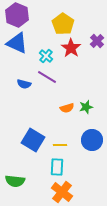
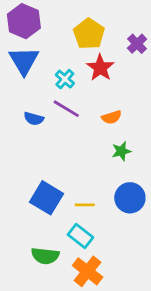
purple cross: (97, 41) -> (137, 44), moved
blue triangle: (17, 43) -> (24, 61), turned 35
orange semicircle: (67, 108) -> (112, 117), moved
cyan rectangle: (57, 167) -> (80, 236), turned -54
green semicircle: (15, 181) -> (45, 256), moved

